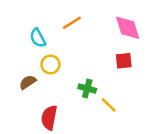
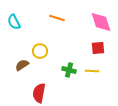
orange line: (72, 23) -> (57, 18), turned 49
cyan semicircle: (38, 38) -> (14, 22), moved
yellow line: (109, 105) -> (92, 71), moved, turned -40

